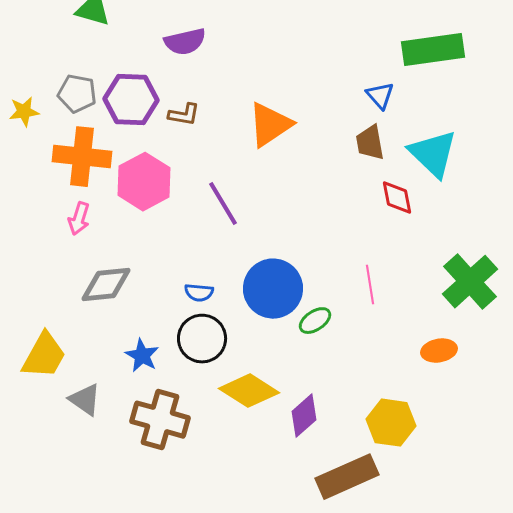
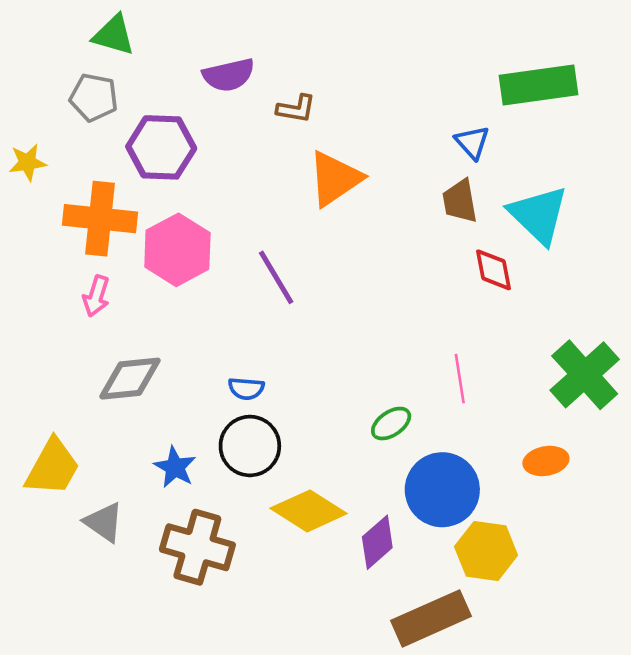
gray pentagon: (77, 94) -> (94, 97), moved
brown L-shape: (184, 115) -> (296, 109), moved
blue circle: (273, 289) -> (442, 490), moved

